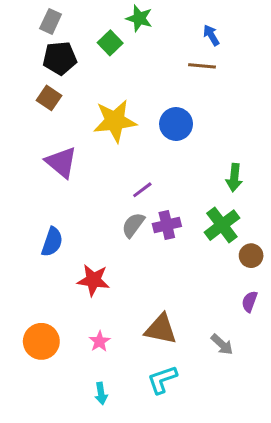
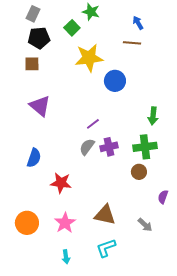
brown square: (49, 98) -> (32, 64), turned -35
yellow star: (115, 121) -> (89, 58), moved
green cross: (222, 225) -> (145, 147), turned 30
brown circle: (251, 256) -> (139, 172), moved
pink star: (99, 341) -> (65, 223), size x1.5

